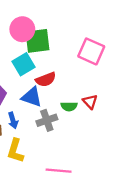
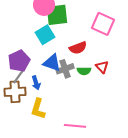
red semicircle: (46, 79) -> (78, 48), moved
gray cross: (47, 120) -> (65, 69), moved

